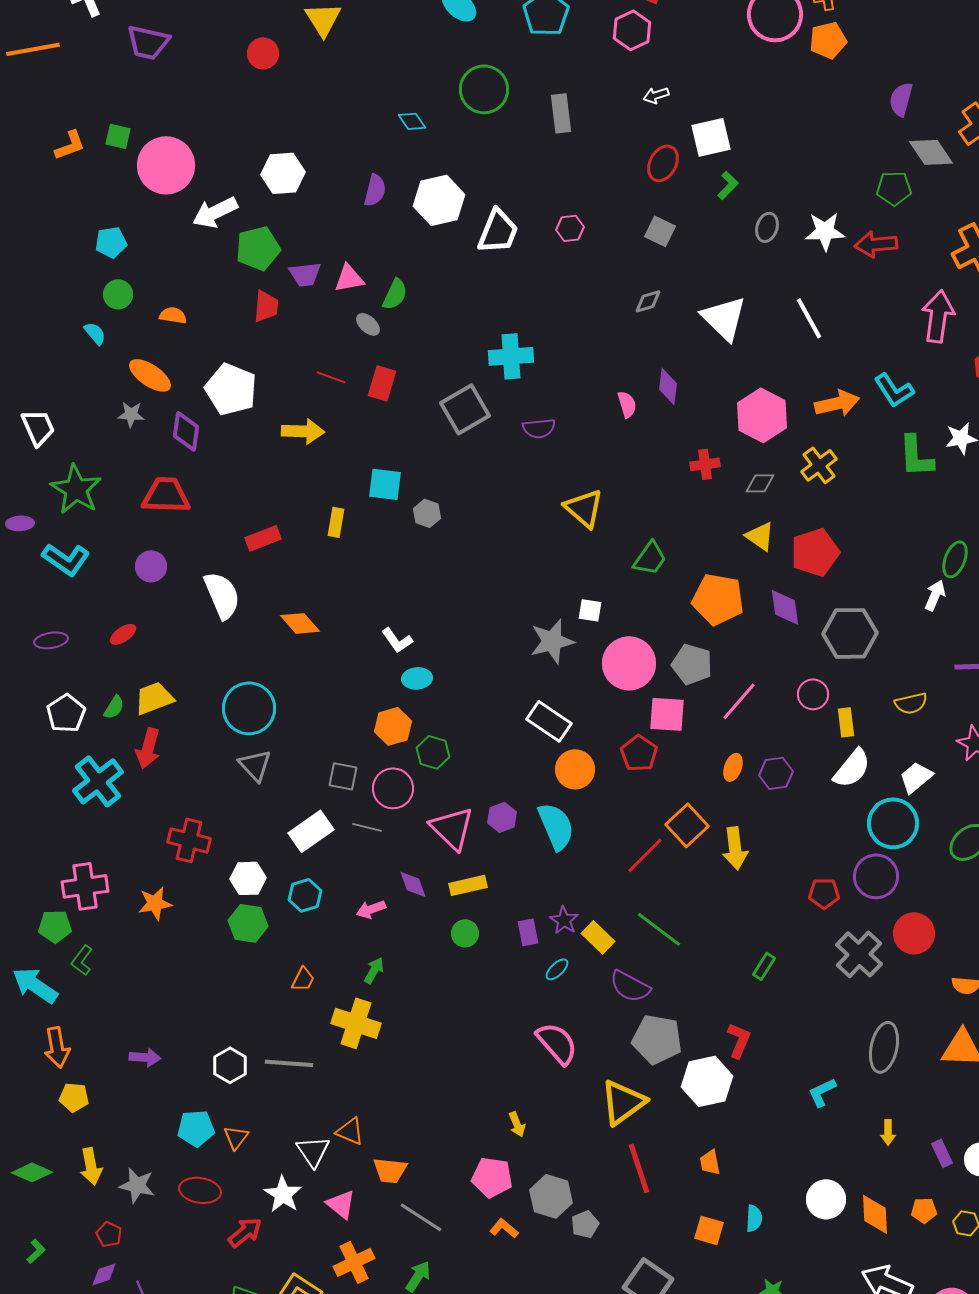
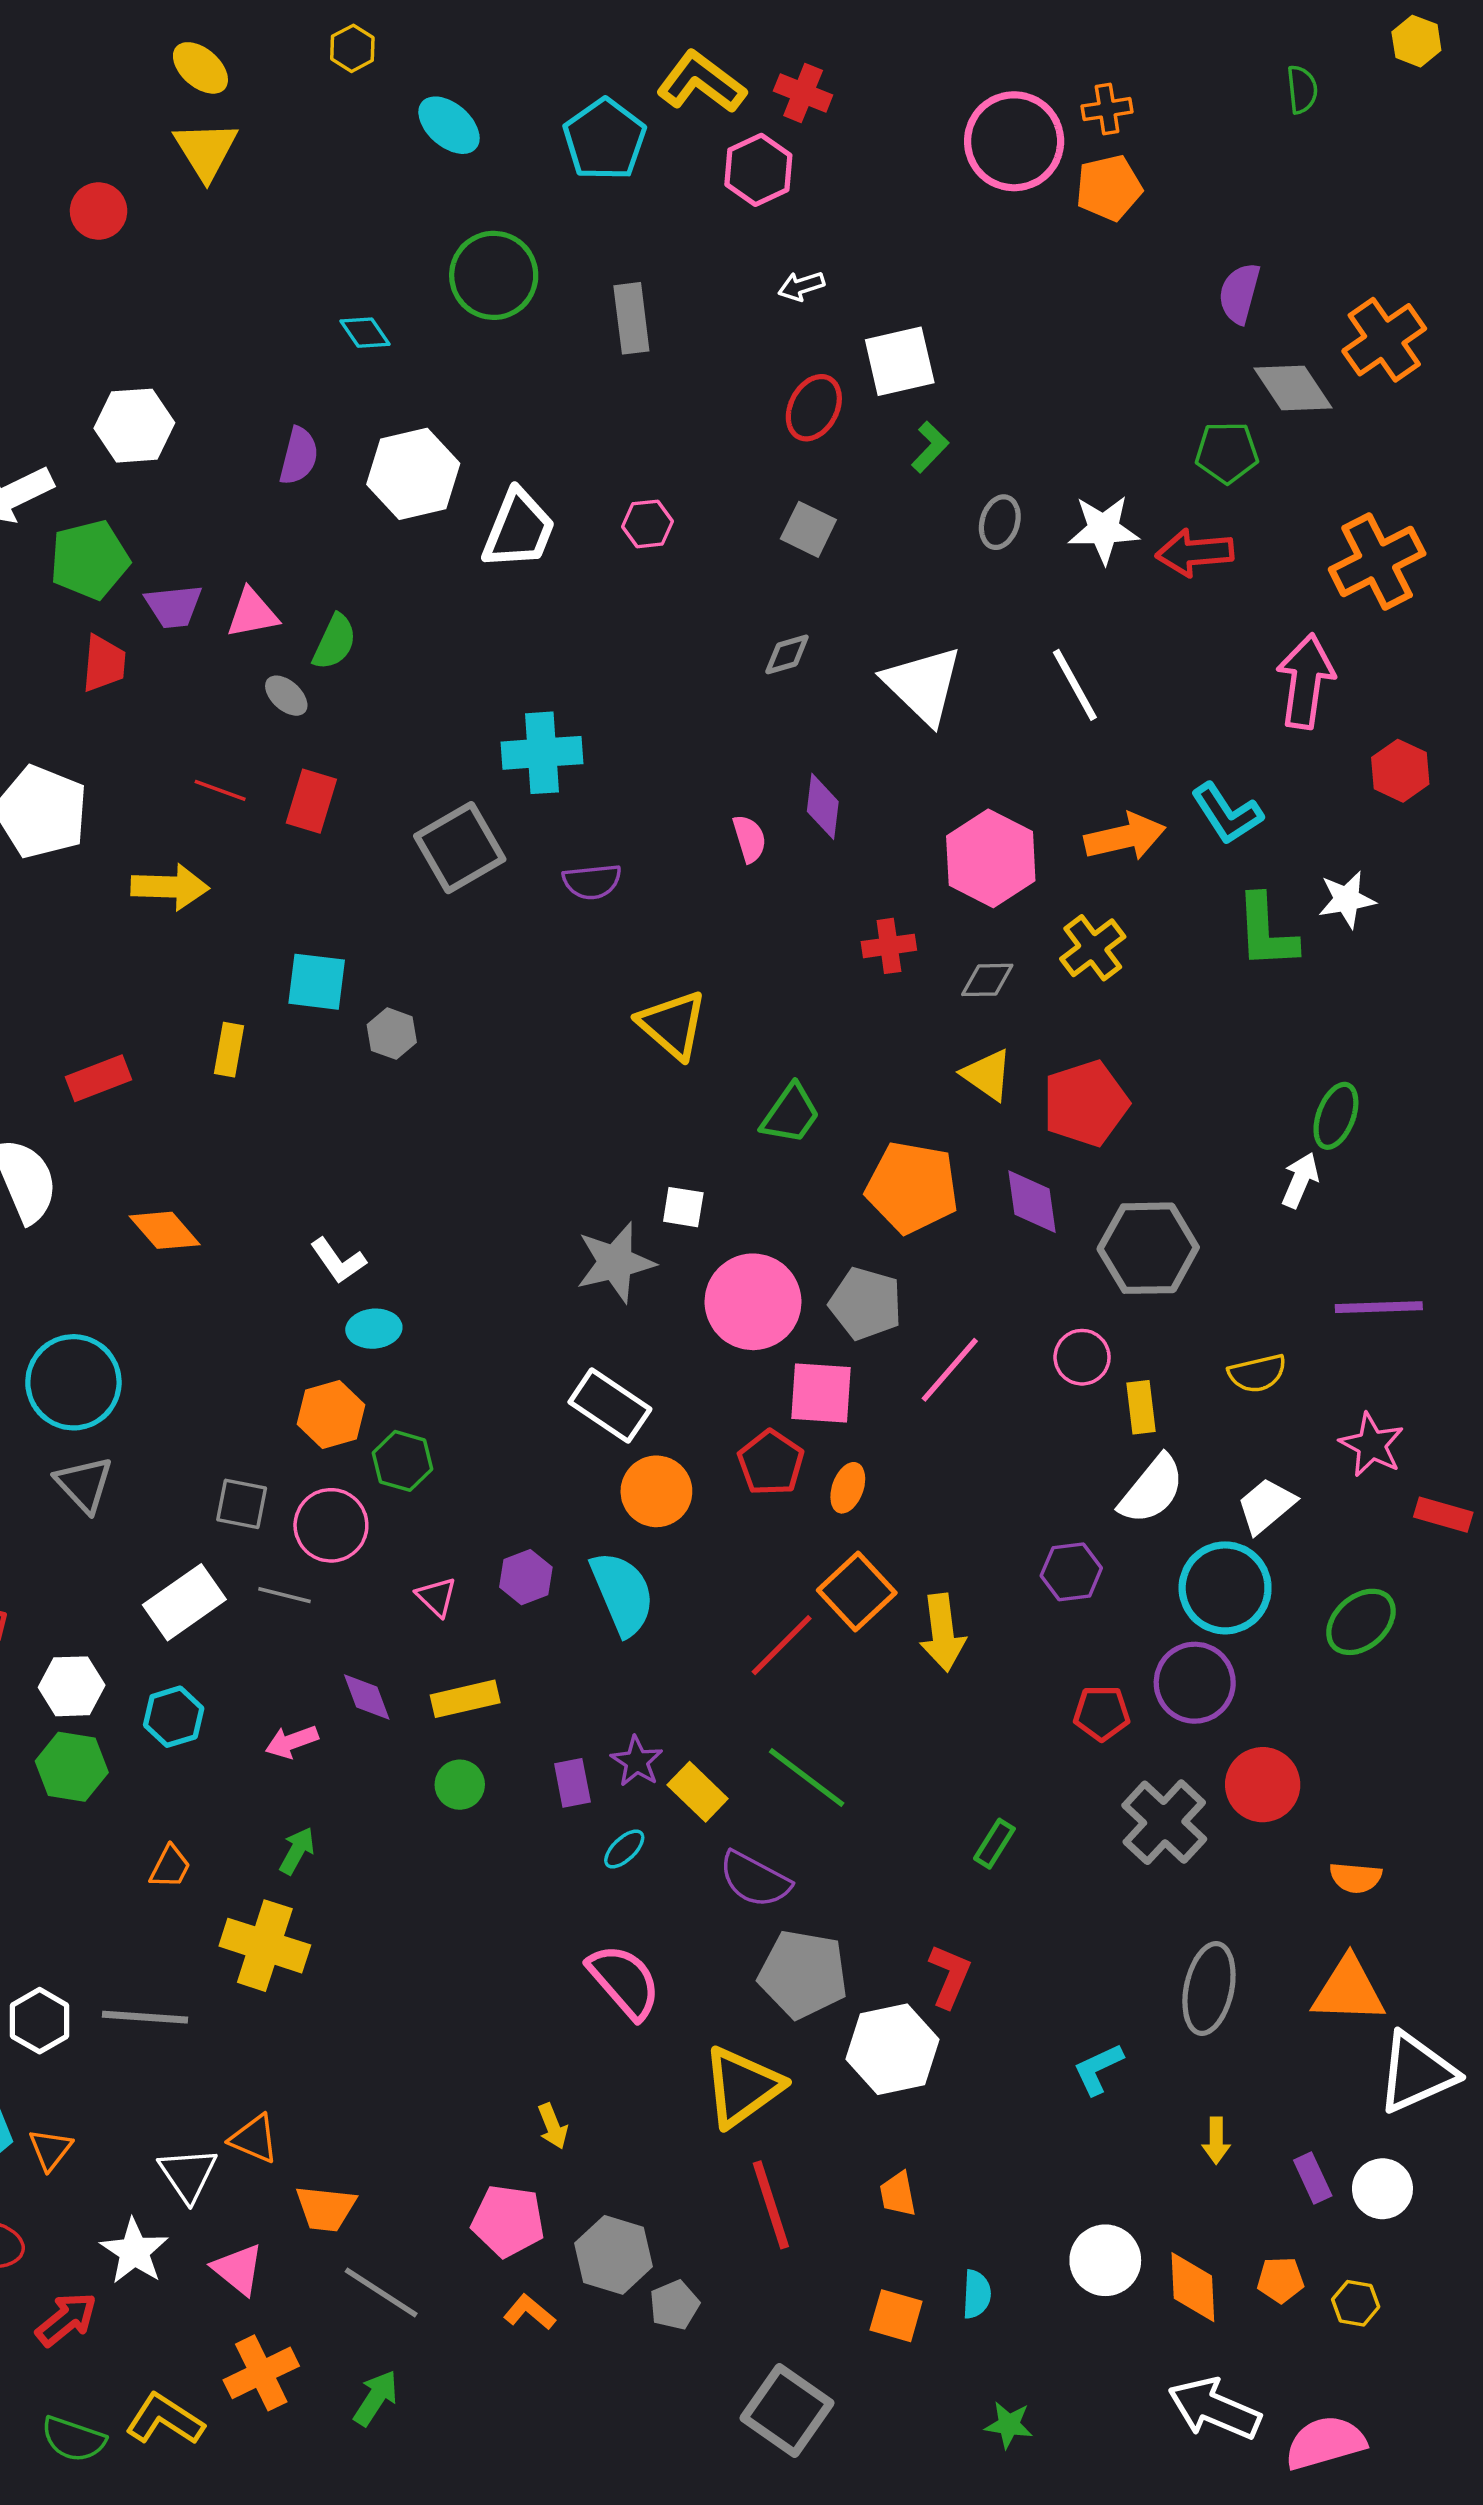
orange ellipse: (733, 767) -> (848, 1488), moved
purple hexagon: (776, 773) -> (1071, 1572), moved
pink triangle: (452, 828) -> (436, 1597), size x0.5

